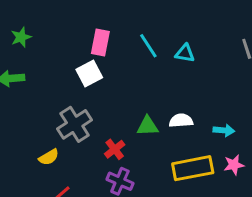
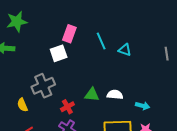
green star: (21, 37) -> (17, 22), size x1.5
yellow semicircle: (49, 157) -> (22, 105), turned 88

